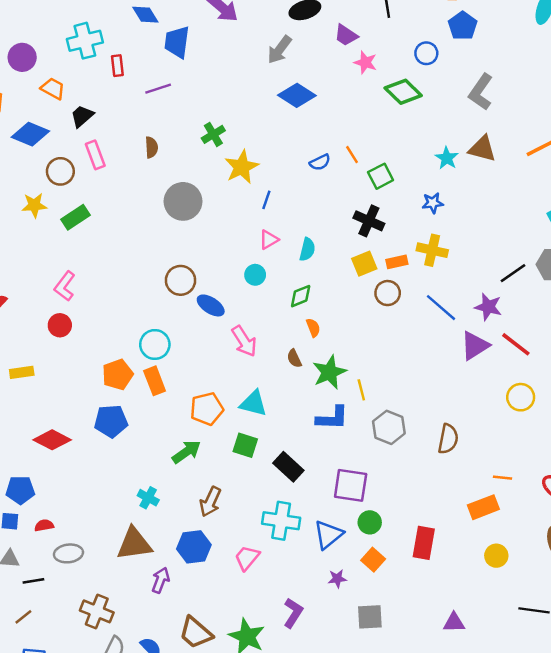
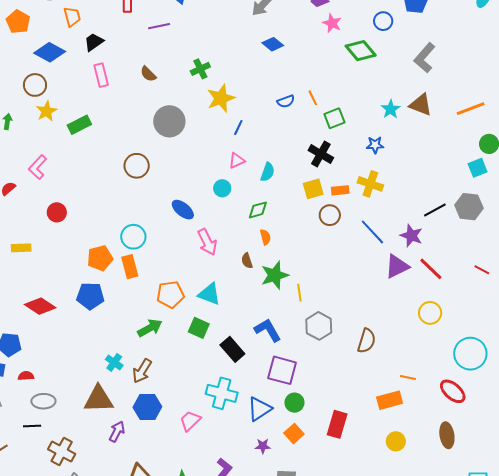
orange trapezoid: (53, 88) -> (72, 17), turned 40
blue diamond: (297, 95) -> (273, 44), size x0.7
brown semicircle: (151, 147) -> (148, 74), turned 132
brown circle: (60, 171) -> (35, 85), moved
yellow star: (34, 205) -> (47, 111), turned -30
brown circle: (181, 280) -> (137, 166), moved
pink L-shape: (65, 286) -> (38, 167), moved
blue L-shape: (332, 418) -> (268, 330), moved, turned -128
brown arrow: (210, 502) -> (142, 371), moved
black line: (33, 581) -> (32, 426), moved

